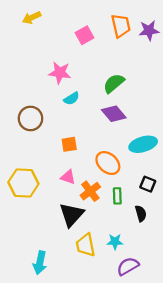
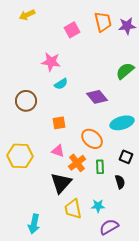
green semicircle: (114, 83) -> (125, 71), moved

